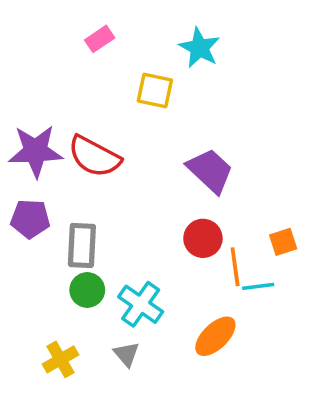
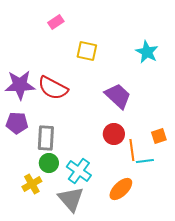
cyan star: (199, 48) -> (147, 52), moved
gray triangle: (126, 354) -> (71, 199), size x1.8
yellow cross: (61, 359) -> (32, 184), moved

